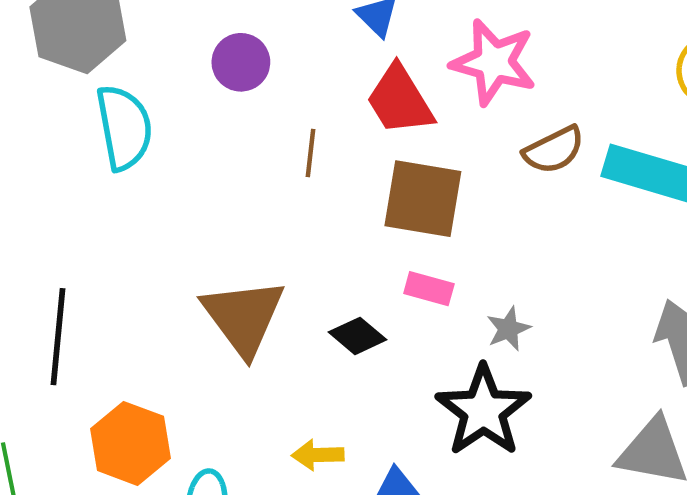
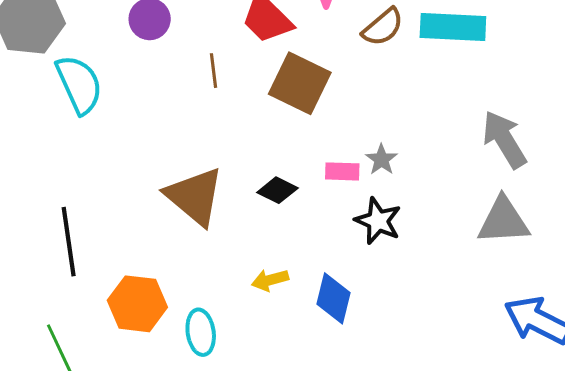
brown square: (423, 199) -> (300, 83), turned 30
pink rectangle: (429, 289) -> (342, 171), moved
black star: (483, 411) -> (378, 221), size x0.7

